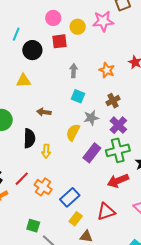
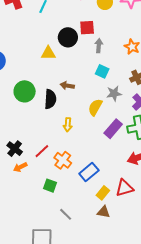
red square: (59, 41) -> (87, 28), moved
black circle: (32, 50) -> (68, 37), moved
black semicircle: (29, 138) -> (50, 99), moved
yellow rectangle: (76, 219) -> (103, 193), moved
green square: (33, 226) -> (50, 186), moved

